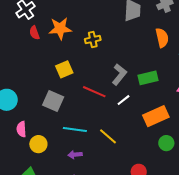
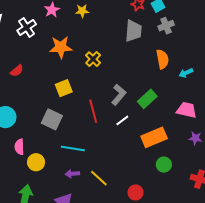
red semicircle: (34, 33) -> (17, 71), moved, turned -112
yellow cross: (93, 39) -> (93, 59), turned -35
green rectangle: (148, 78) -> (147, 99), turned -30
red line: (94, 92) -> (93, 111), turned 50
yellow line: (108, 136) -> (99, 178), moved

